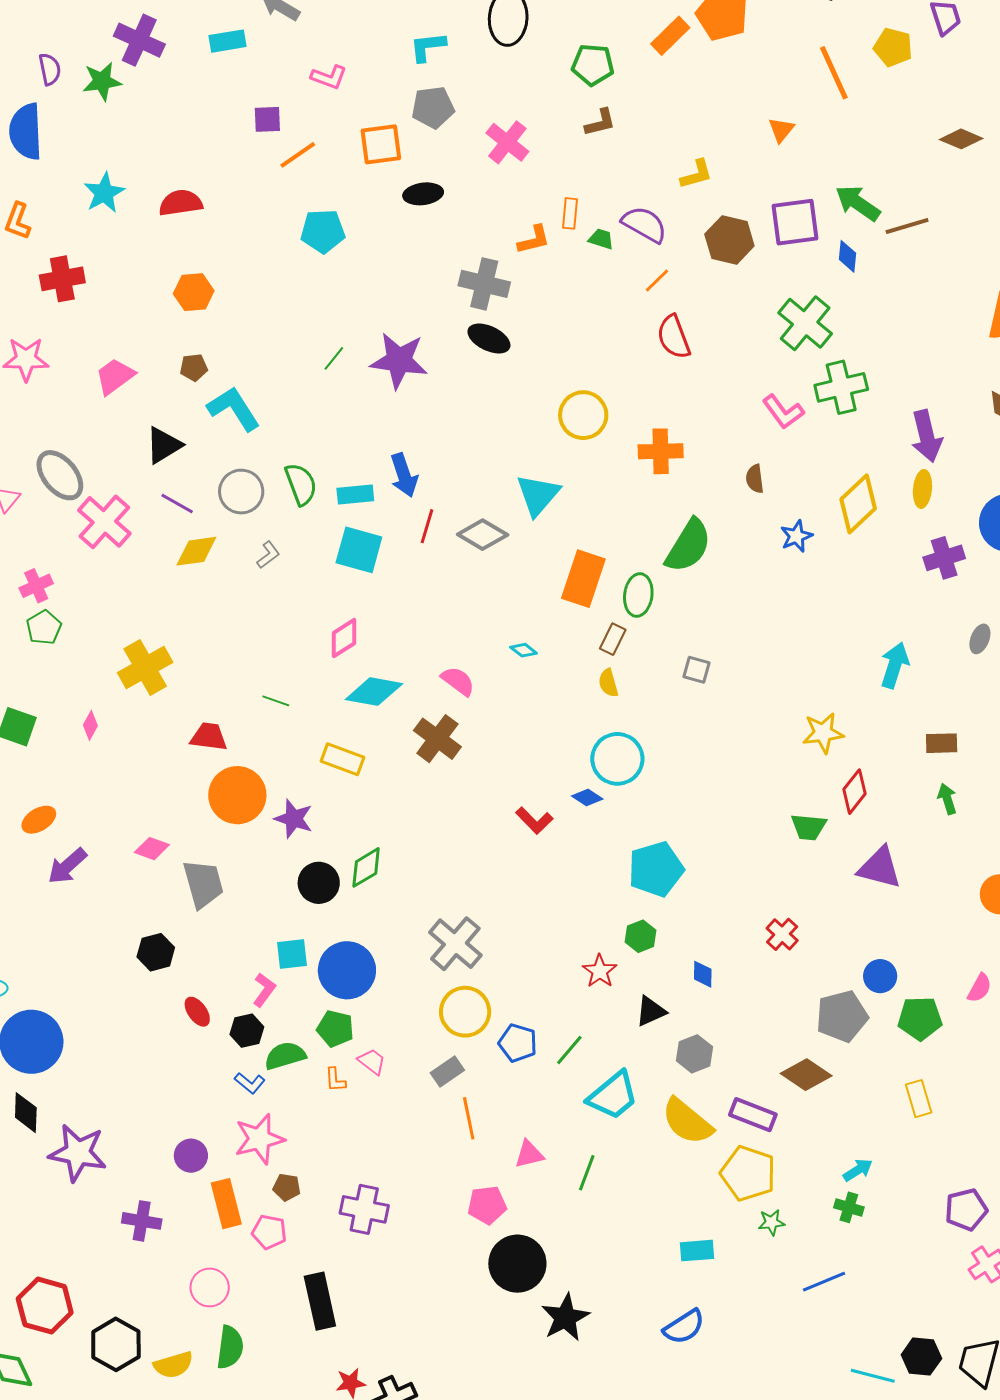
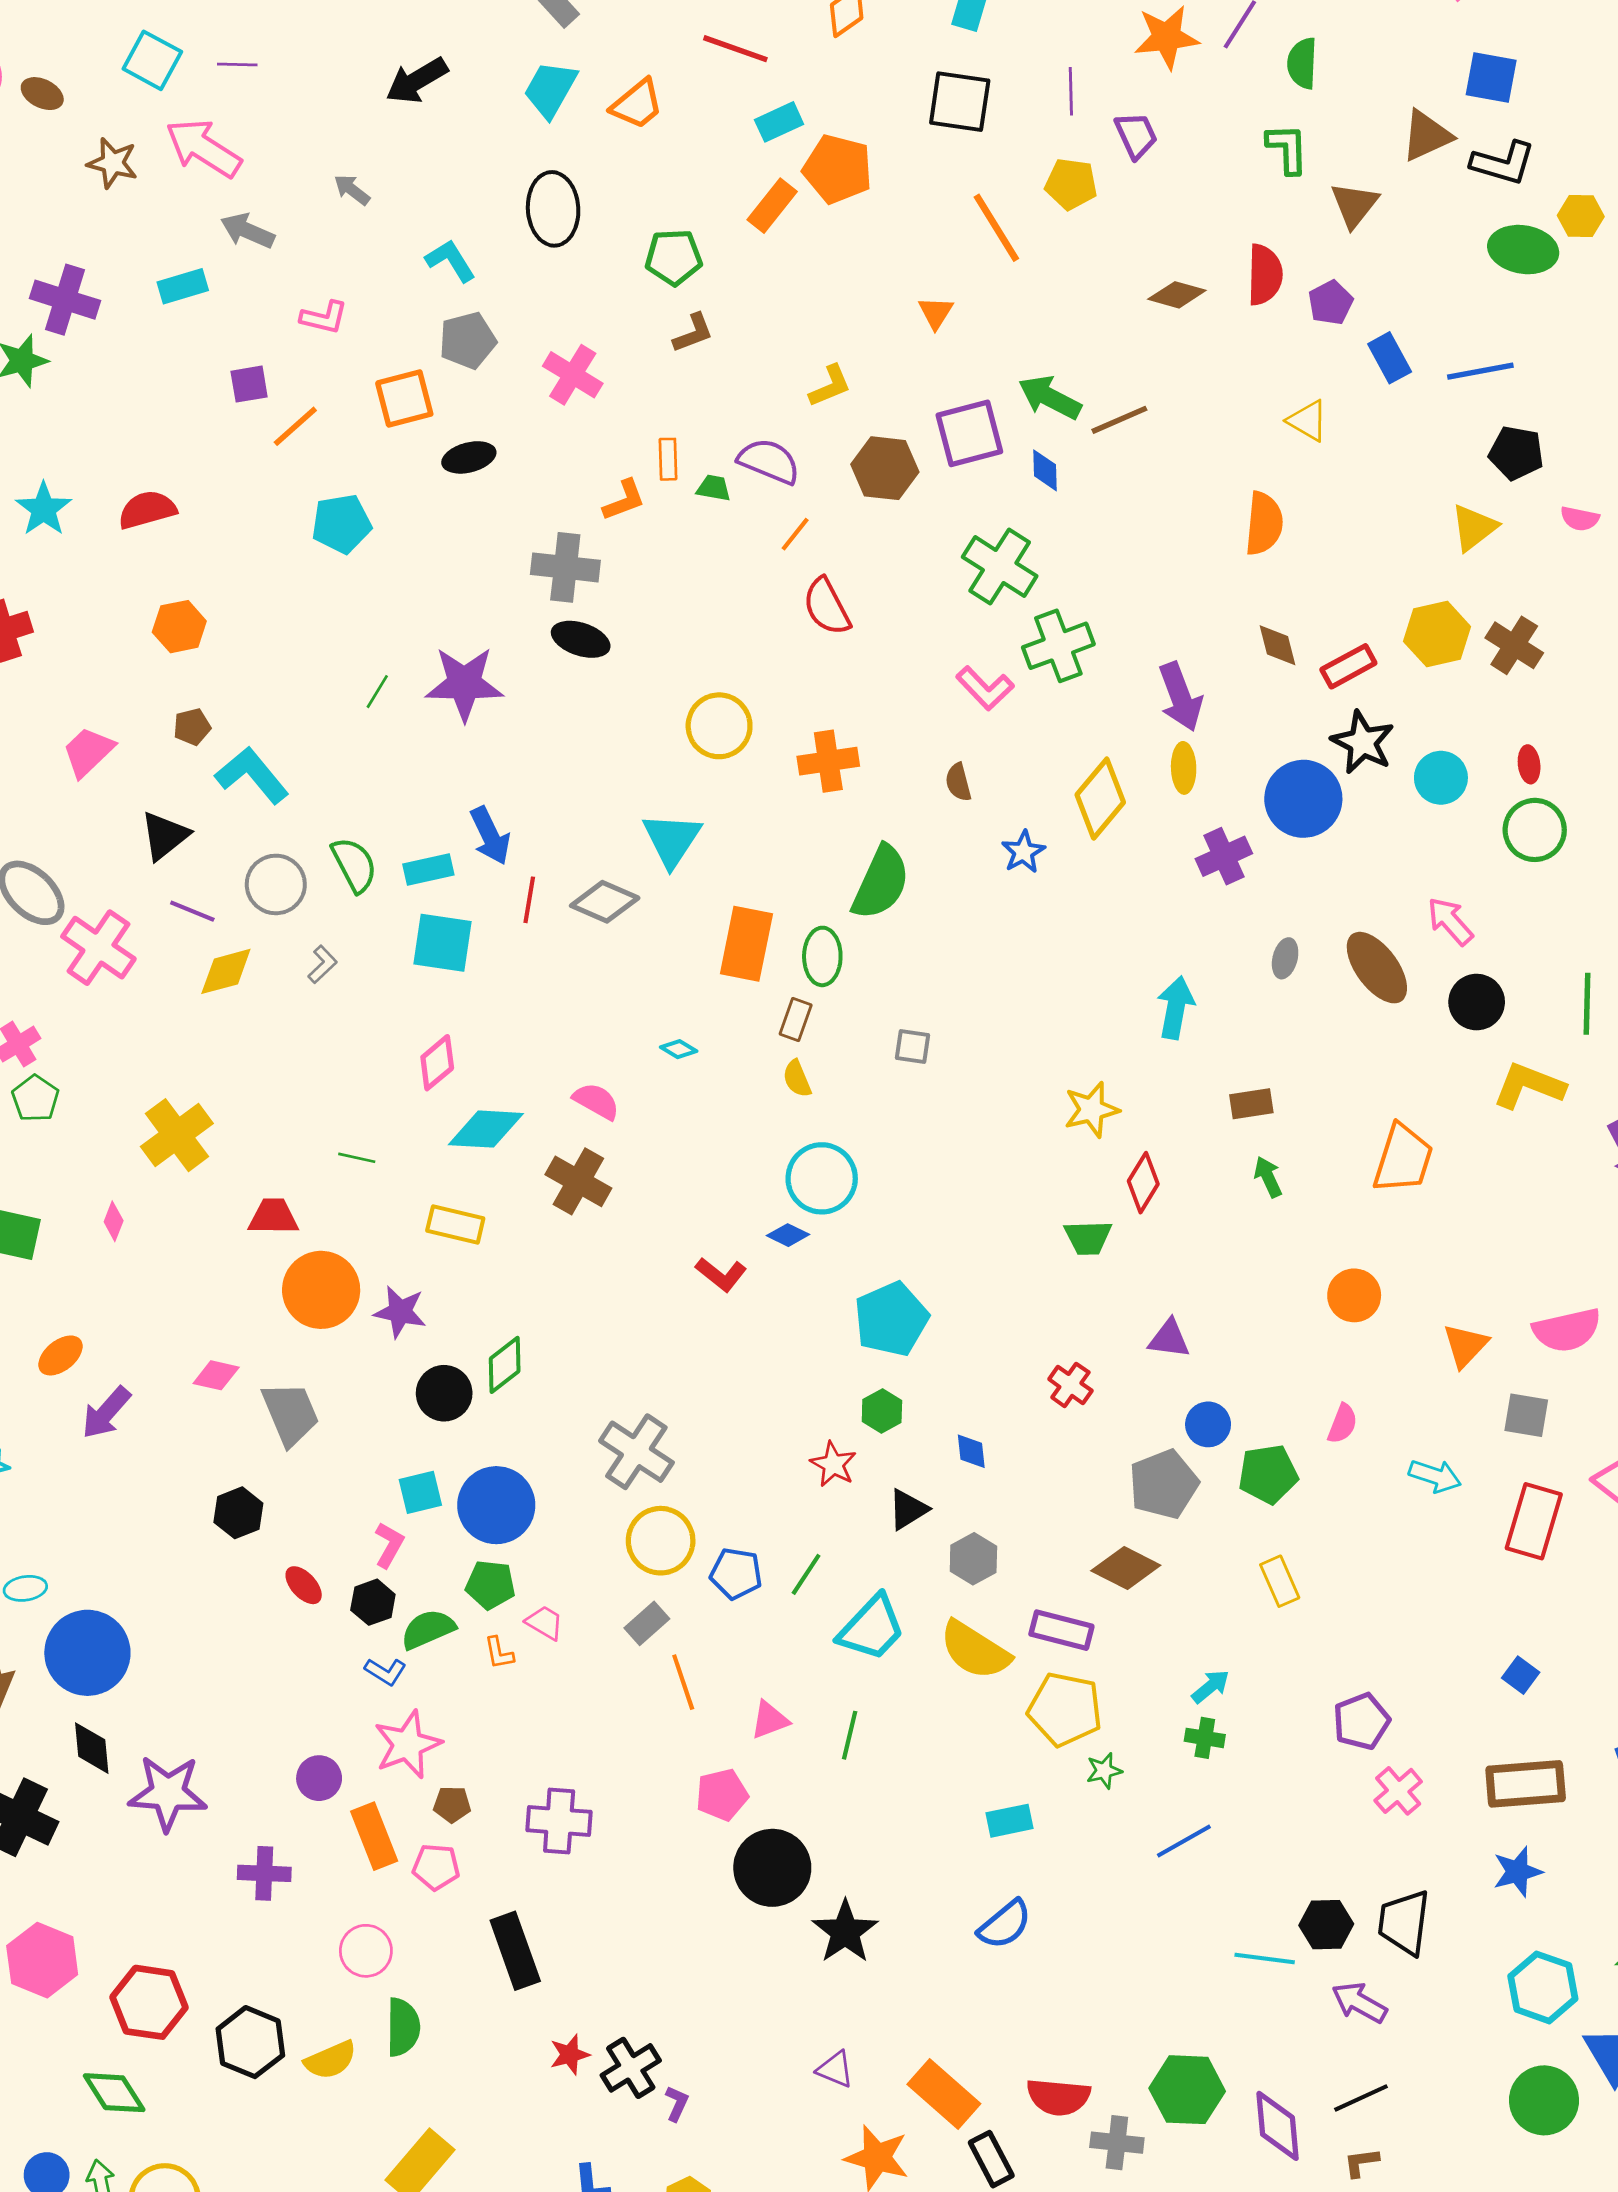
cyan L-shape: (428, 47) -> (451, 261), turned 72
purple triangle: (880, 868) -> (1169, 1339), moved, size x0.7

